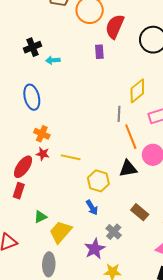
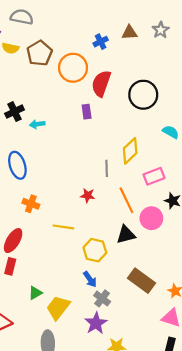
gray line: (119, 114) -> (107, 168), moved
red star: (43, 154) -> (88, 195), moved
brown rectangle: (140, 212) -> (142, 281), size x1.4
gray cross: (114, 232) -> (102, 298), moved

